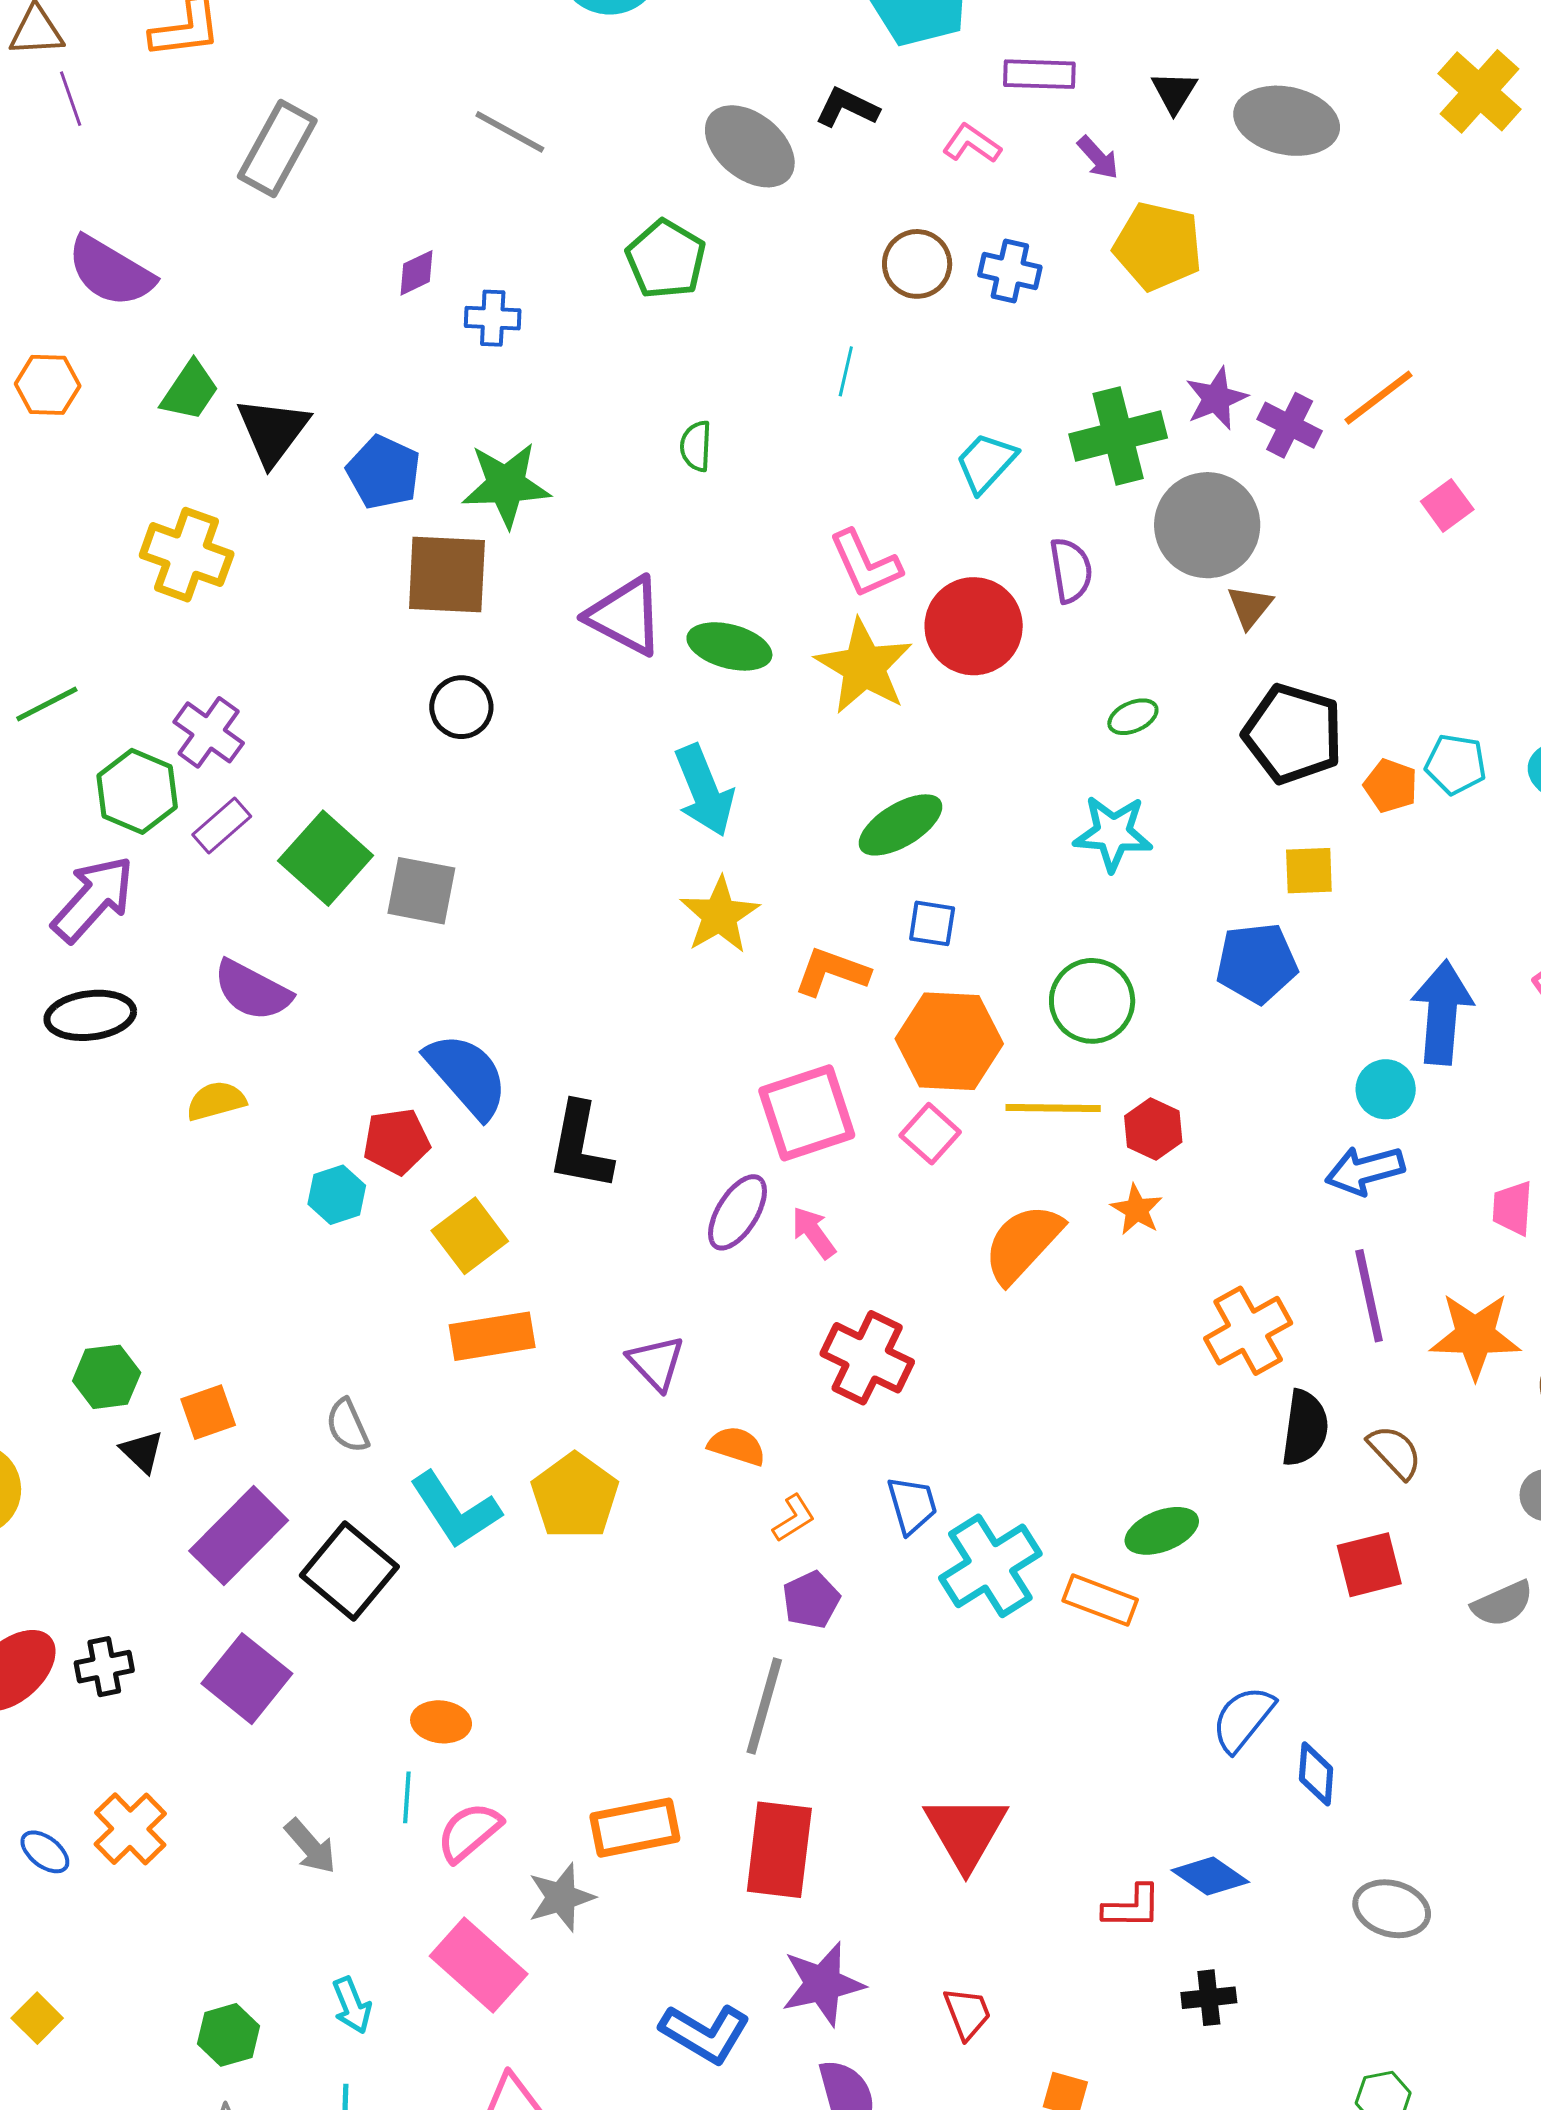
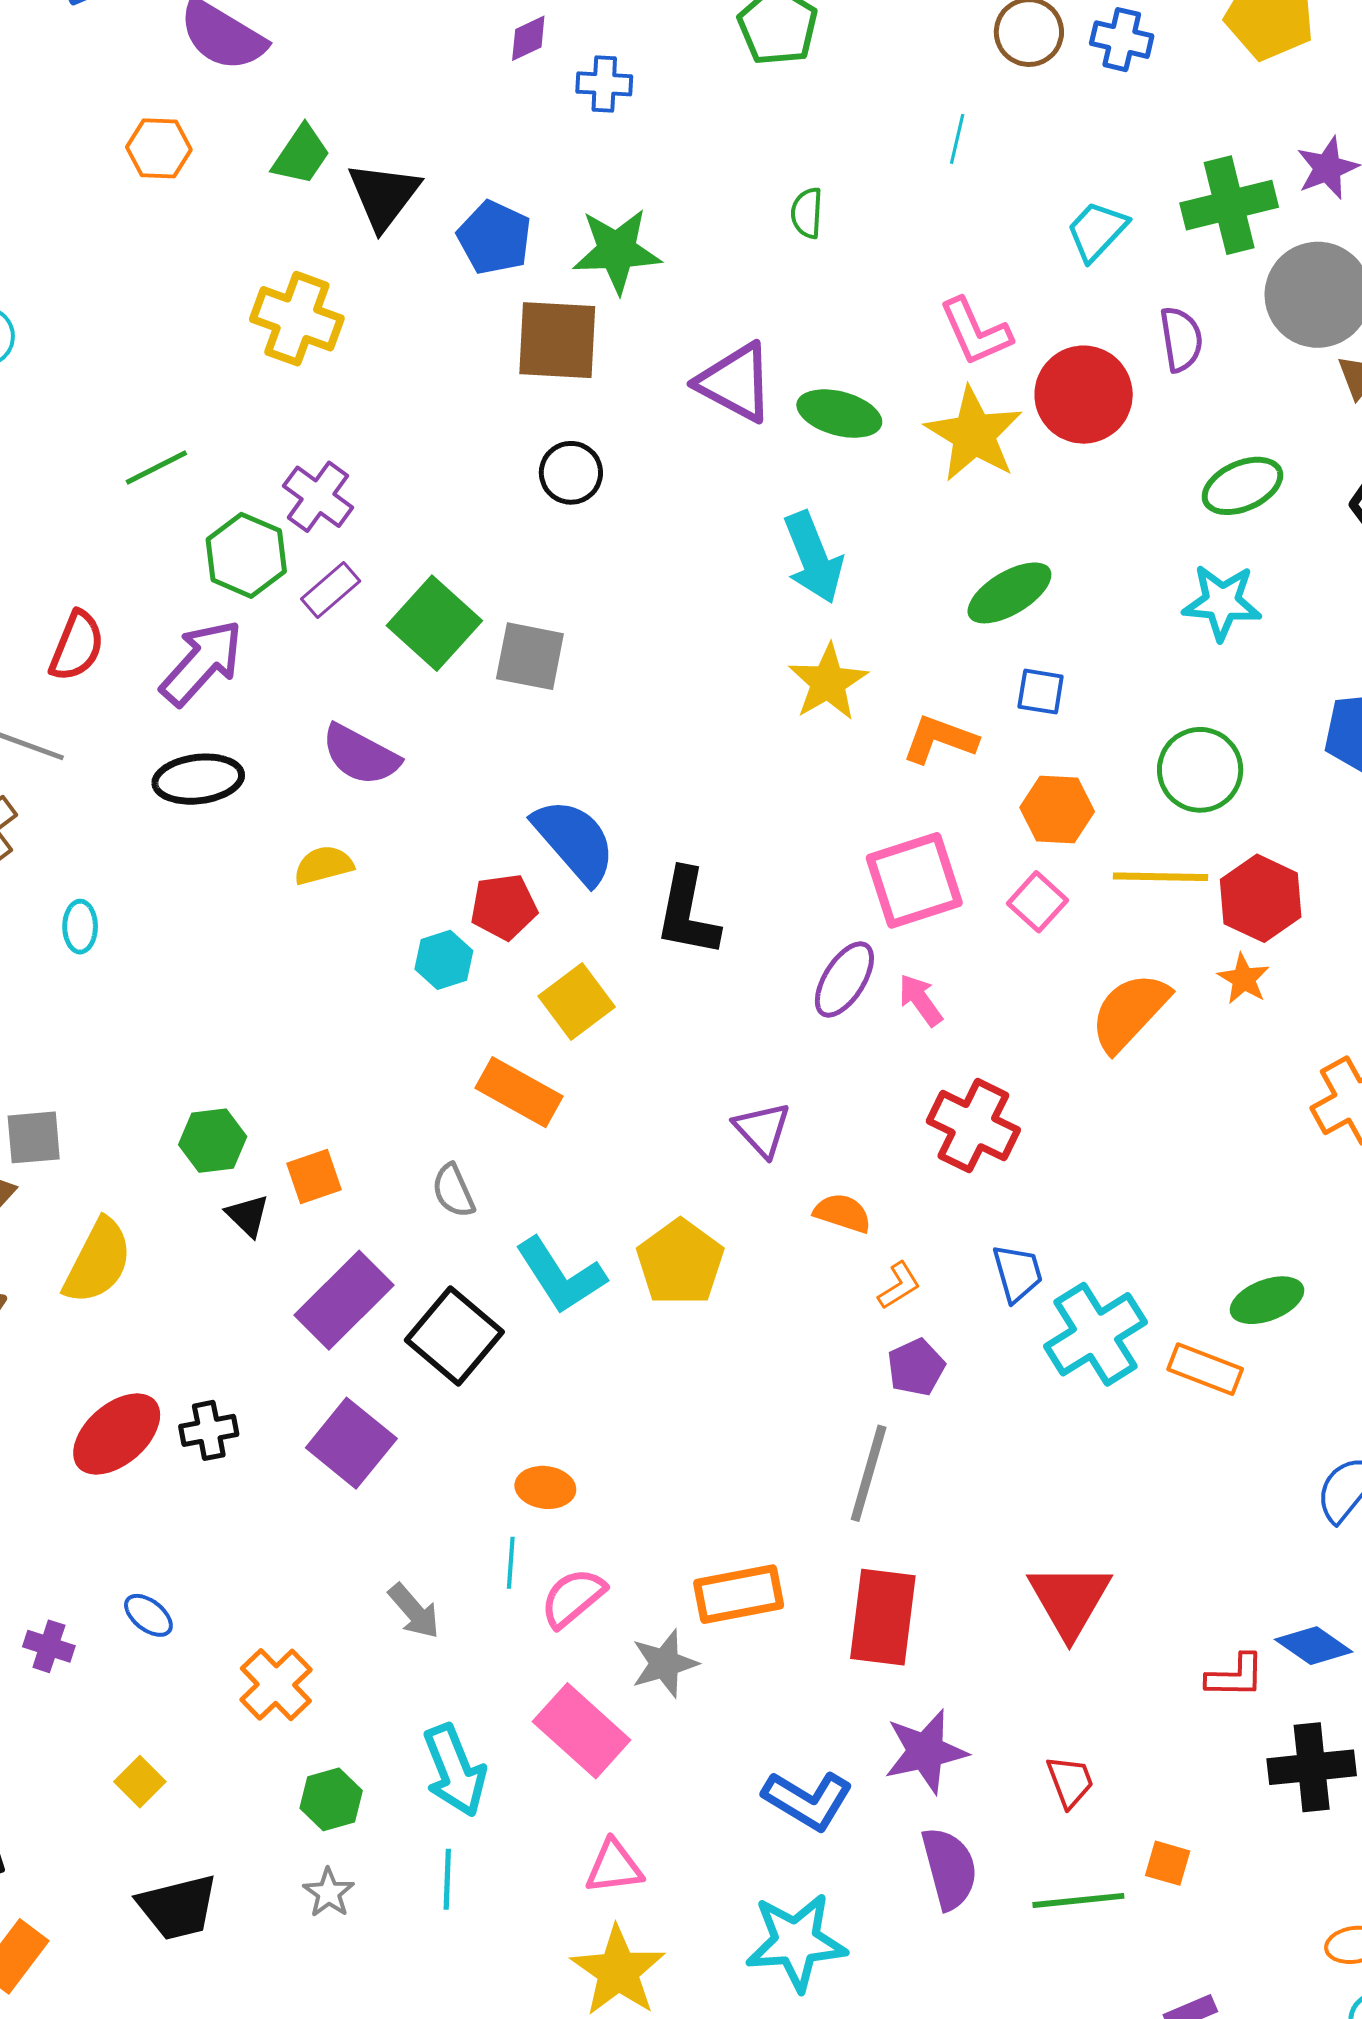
green ellipse: (1133, 717) -> (1242, 486), size x1.6
orange hexagon: (949, 1041) -> (1057, 809), size x0.7
red hexagon: (1153, 1129) -> (1261, 898), size x1.4
orange rectangle: (492, 1336) -> (519, 1092), moved, turned 38
orange cross: (130, 1829) -> (276, 1685), moved
black cross: (1209, 1998) -> (1312, 1767), size x1.6
cyan arrow: (352, 2005) -> (455, 1770), size x1.6

